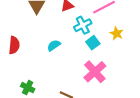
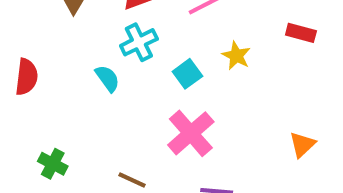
cyan cross: (83, 25) -> (139, 42), moved
cyan semicircle: (54, 45) -> (107, 78), turned 88

